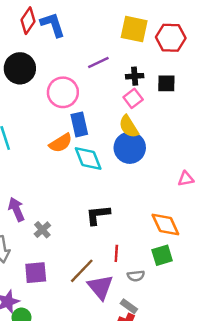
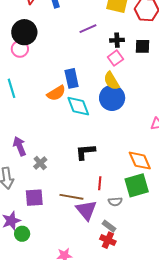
pink circle: (63, 92) -> (20, 49), moved, size x0.7
green square: (162, 255) -> (137, 185), size x1.4
brown line: (82, 271) -> (71, 197), turned 55

